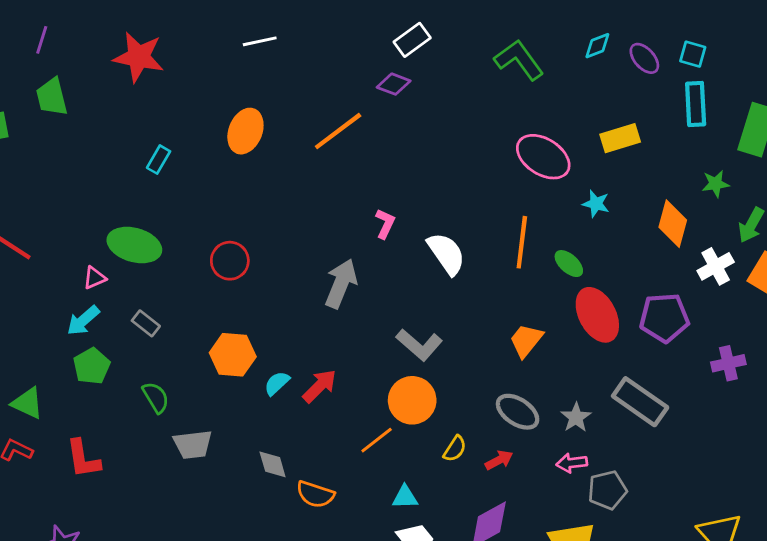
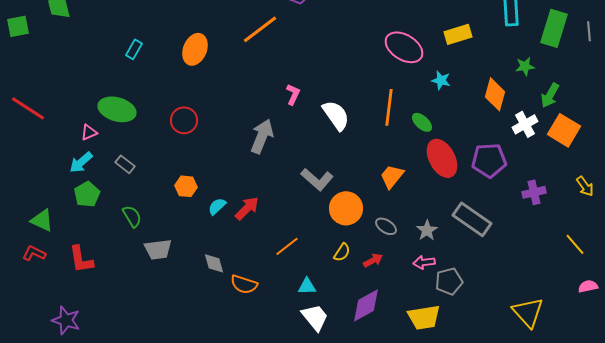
orange ellipse: (245, 131) -> (195, 49), moved
orange hexagon: (233, 355) -> (186, 186), size x0.7
orange circle: (412, 400) -> (346, 208), moved
gray ellipse: (518, 412) -> (386, 226), size x0.7

